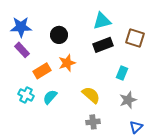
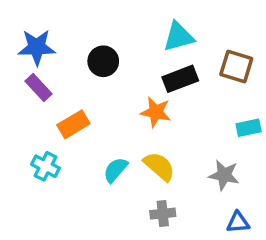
orange star: (67, 63) -> (156, 112), moved, turned 30
cyan rectangle: (122, 73) -> (249, 128), moved, turned 56
cyan semicircle: (50, 97) -> (115, 170), moved
gray star: (128, 100) -> (224, 175), turned 30
blue triangle: (136, 127) -> (238, 222), turned 40

